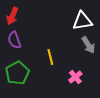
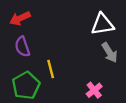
red arrow: (12, 16) -> (20, 18), turned 42
yellow line: (50, 57) -> (51, 69), moved

